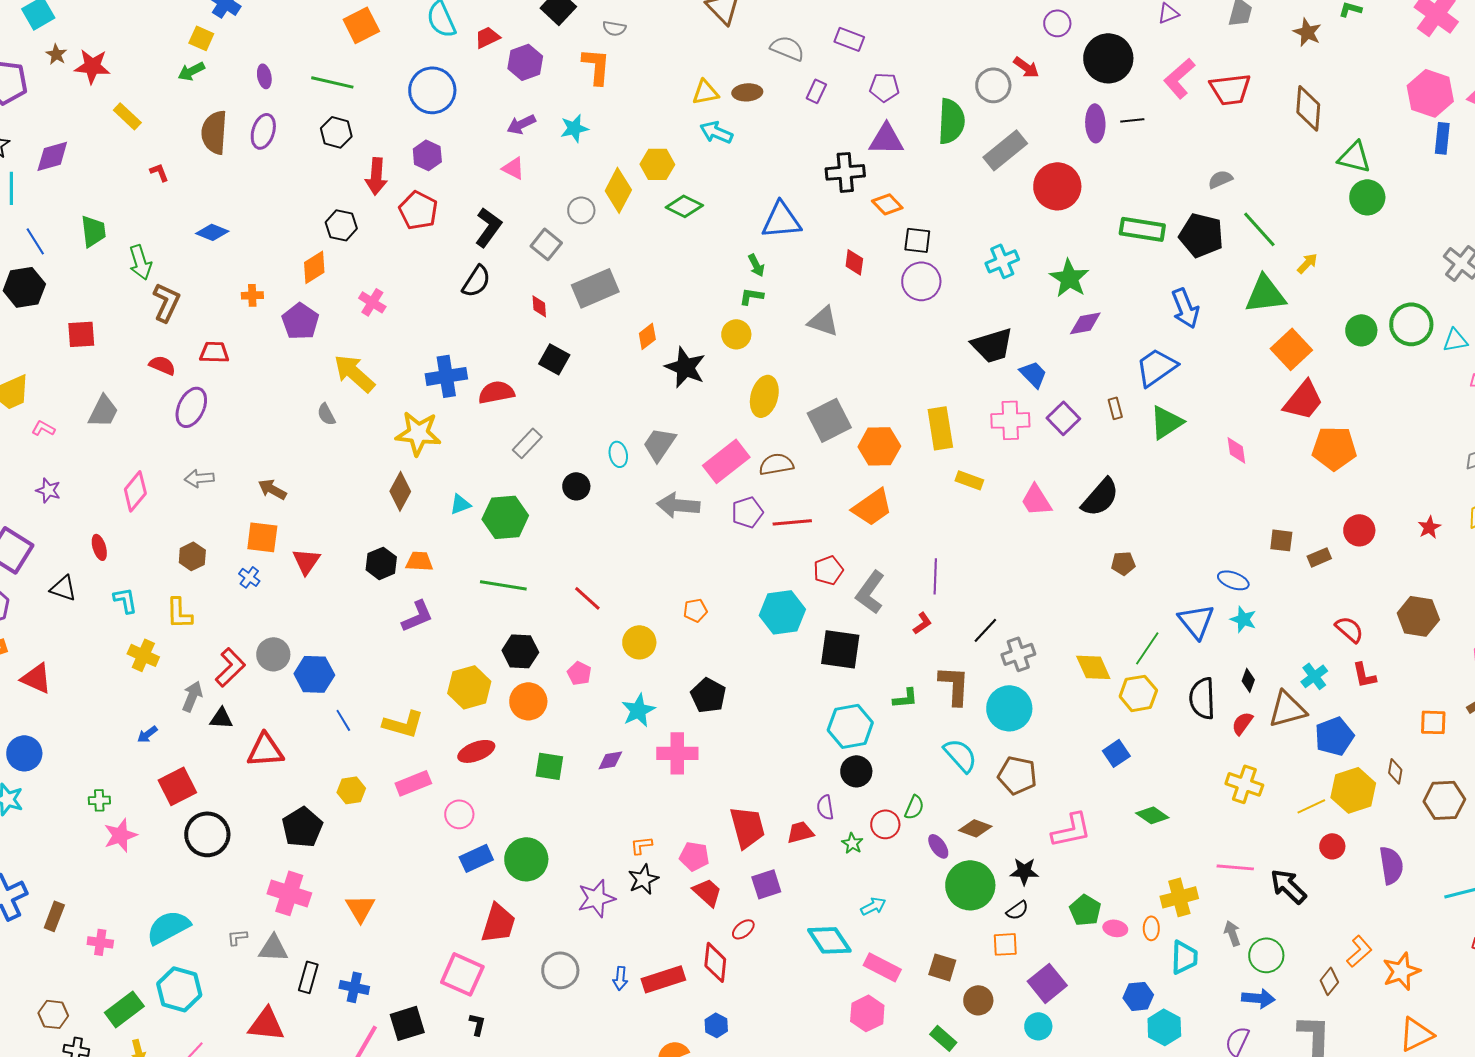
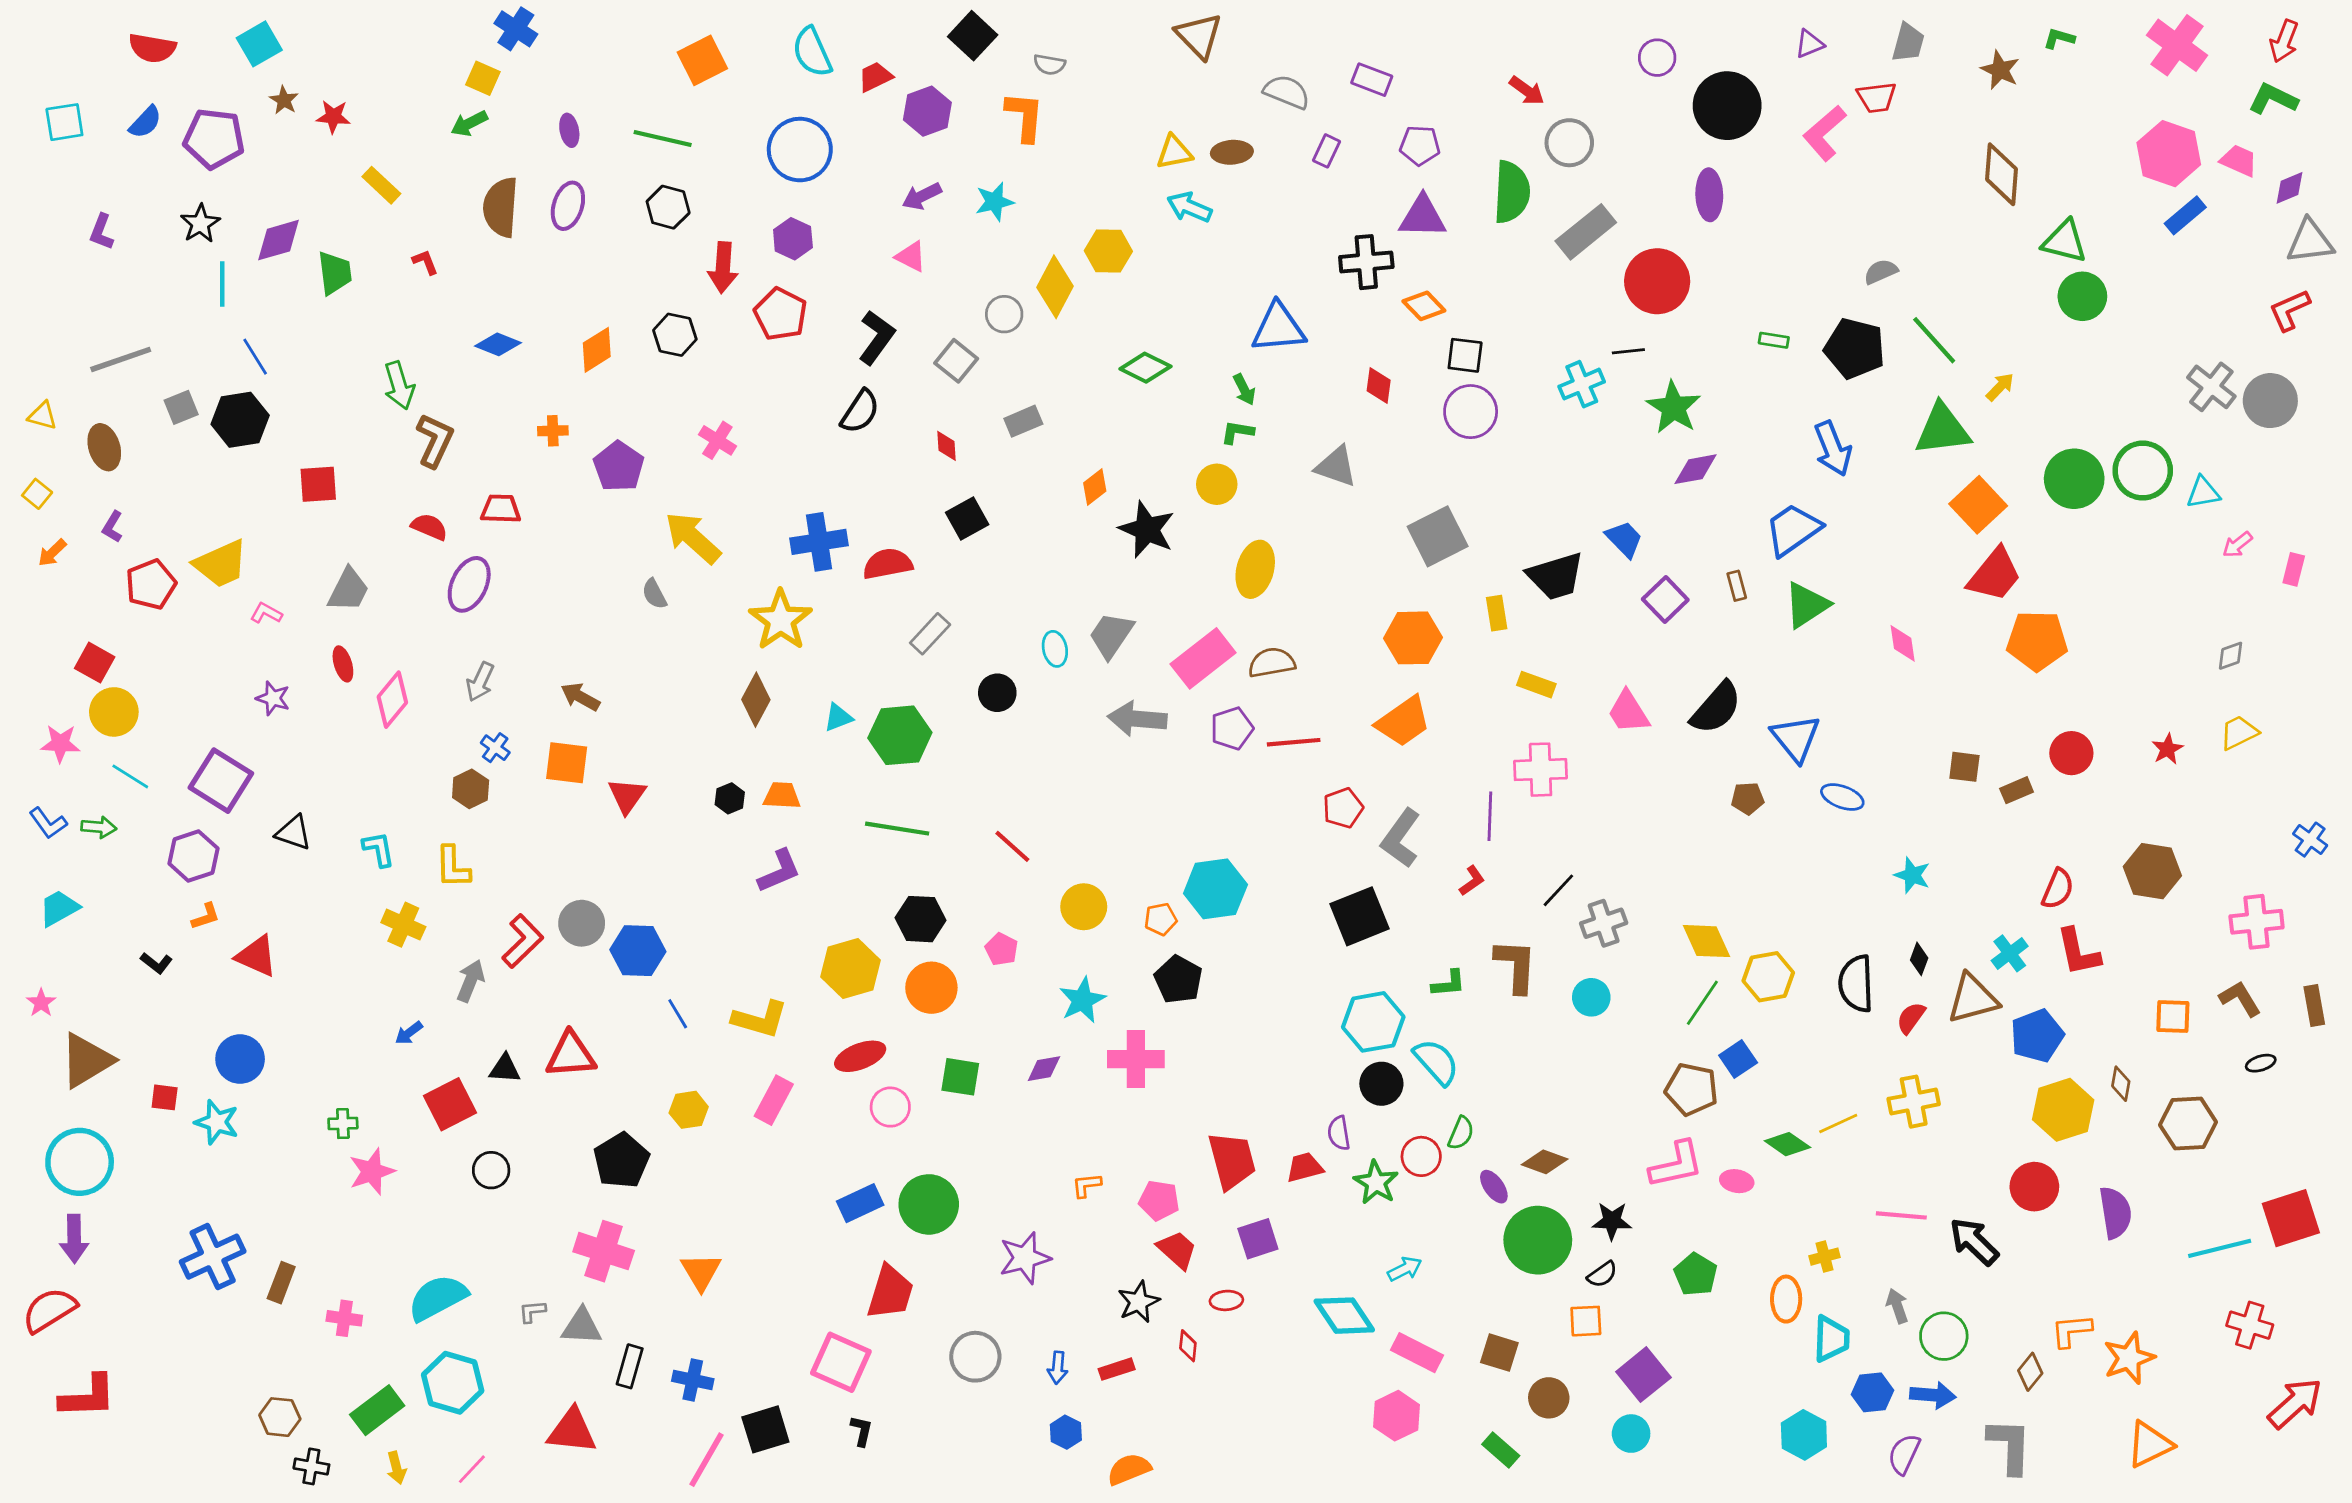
red star: (92, 66) -> (333, 117), size x0.7
red arrow: (1026, 67) -> (1527, 91), moved
red trapezoid: (1230, 89) -> (1877, 97), moved, size x0.7
black line: (1132, 120) -> (1628, 351), moved
blue rectangle: (1442, 138) -> (2185, 215), turned 44
green diamond: (684, 206) -> (1145, 368), moved
green rectangle: (1142, 229) -> (1774, 340), size x0.5
green trapezoid: (93, 231) -> (335, 273), moved
orange diamond: (314, 267) -> (597, 350), moved
gray rectangle: (595, 288) -> (1023, 421), size x0.6
green circle: (1361, 330) -> (2074, 479), size x1.4
black trapezoid: (992, 345) -> (1556, 576), moved
black square: (554, 359) -> (967, 519), turned 32
gray square: (829, 420) -> (1438, 536), moved
pink cross: (1010, 420) -> (1541, 770), moved
yellow rectangle: (940, 428) -> (1497, 613), size x0.6
yellow star: (418, 433) -> (781, 620), turned 30
gray arrow: (199, 478) -> (480, 682), turned -60
red ellipse: (99, 547) -> (343, 664), moved
black hexagon: (381, 563) -> (730, 798), size x0.7
blue cross: (249, 577) -> (495, 748), moved
blue ellipse: (1233, 580) -> (1842, 797), moved
orange pentagon: (695, 610) -> (1161, 919), moved
cyan hexagon: (782, 612) -> (1215, 889), moved
blue triangle: (1196, 621) -> (1796, 738), moved
red semicircle: (1349, 629) -> (2058, 889), turned 72
green line: (1147, 648) -> (1702, 1003), moved
black square: (840, 649) -> (1359, 916), turned -30
red L-shape: (1364, 675) -> (2078, 952), size x1.4
cyan circle: (1009, 708) -> (1591, 997), size x0.6
black triangle: (221, 718) -> (505, 1069), moved
cyan semicircle: (960, 755) -> (1436, 1062), moved
brown pentagon: (1017, 775) -> (1691, 1089), moved
pink rectangle: (413, 783) -> (774, 1100), turned -40
yellow cross: (1244, 784) -> (1914, 1102), turned -30
yellow line: (1311, 806) -> (1838, 1124), moved
pink circle: (459, 814) -> (890, 1107), moved
black circle: (207, 834) -> (491, 1170), size x0.6
green star: (852, 843) -> (1376, 1182), size x1.5
red circle: (1332, 846) -> (2034, 1187), size x1.4
black star: (643, 879) -> (1139, 1302), moved
yellow cross: (1179, 897) -> (1824, 1257), size x0.6
pink ellipse: (1115, 928) -> (1737, 1181), moved
orange ellipse: (1151, 928) -> (1786, 1299), size x1.4
red ellipse: (743, 929) -> (1226, 1300), turned 35
orange L-shape: (1359, 951) -> (2071, 1331), turned -144
red diamond: (715, 962) -> (1188, 1346), size x0.6
red rectangle: (663, 979) -> (1117, 1369), size x0.6
blue hexagon: (1138, 996) -> (1873, 1392), moved
blue hexagon: (716, 1025) -> (1066, 1432), moved

